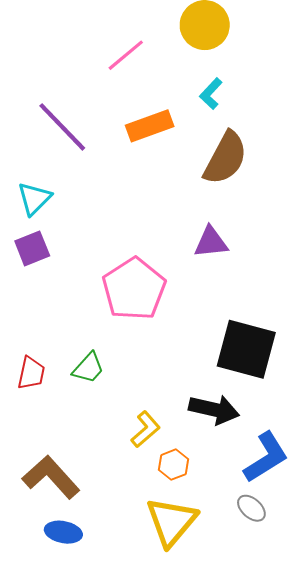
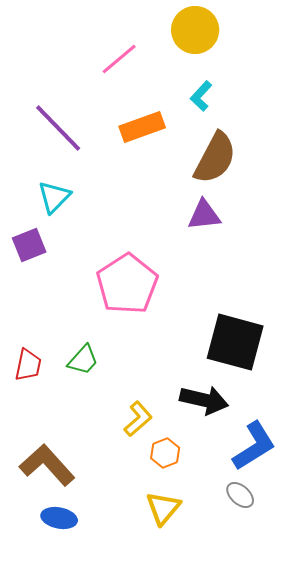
cyan triangle: (34, 199) -> (54, 197), moved
purple triangle: (211, 242) -> (204, 215), moved
yellow triangle: (171, 522) -> (163, 508), size x0.7

